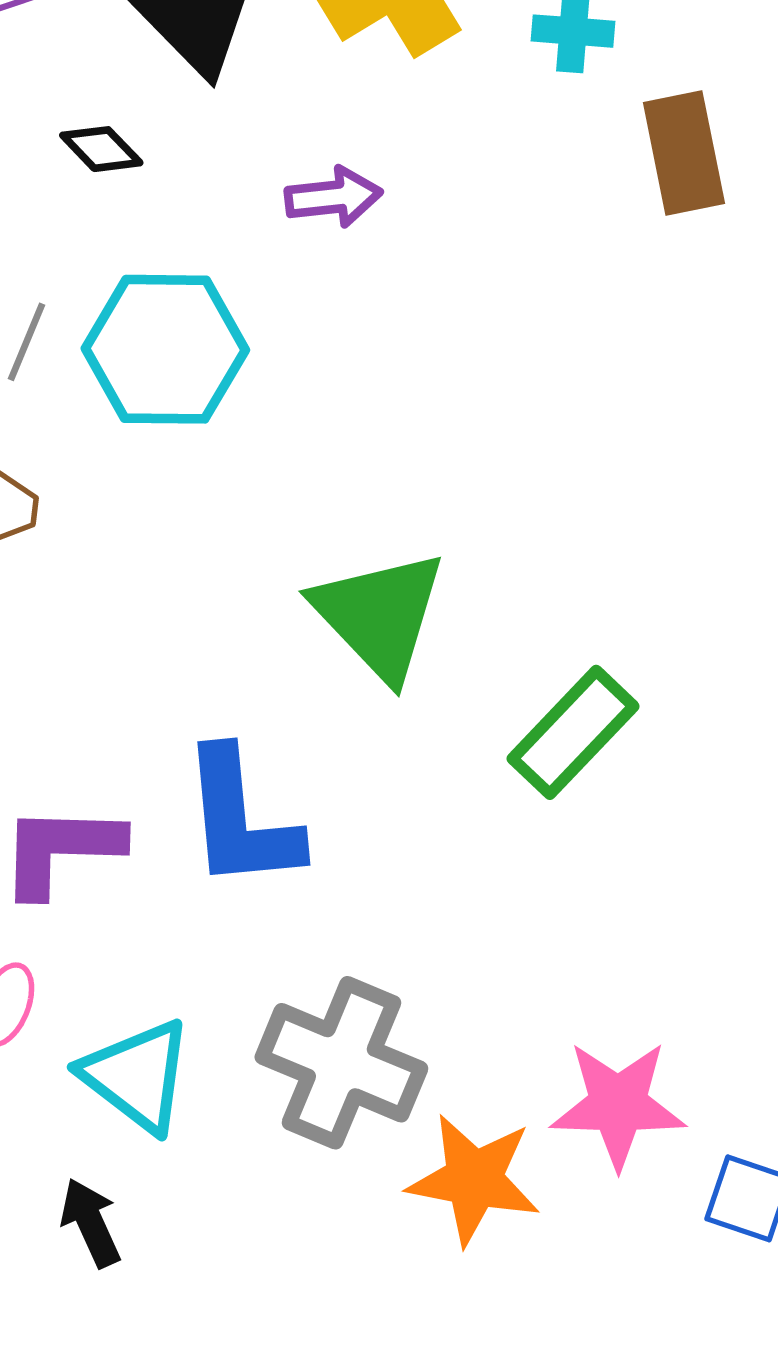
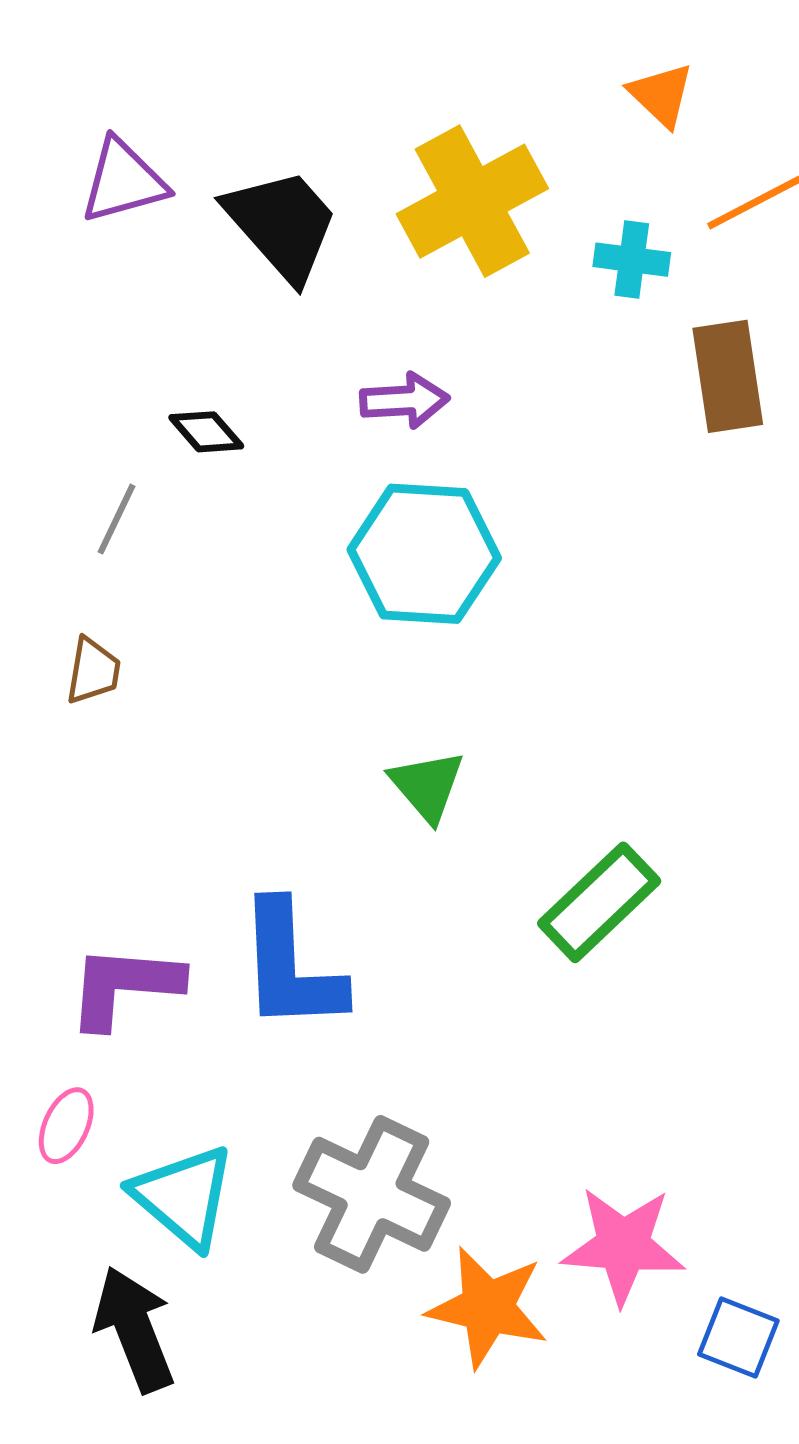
black diamond: (101, 149) -> (206, 432), moved
cyan hexagon: (165, 349) -> (424, 554), moved
green triangle: (379, 615) -> (427, 786), size x0.6
black arrow: (91, 1223) -> (134, 1329), size x1.5

